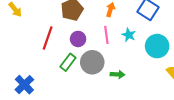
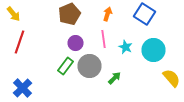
cyan star: (129, 35) -> (126, 47), moved
red line: (48, 38) -> (20, 42), moved
green arrow: (118, 74) -> (114, 78), turned -48

